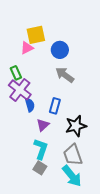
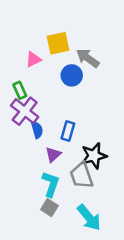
yellow square: (36, 35) -> (58, 43), moved
blue circle: (60, 50) -> (72, 75), moved
gray arrow: (65, 75) -> (88, 58), moved
gray trapezoid: (73, 155) -> (82, 175), moved

